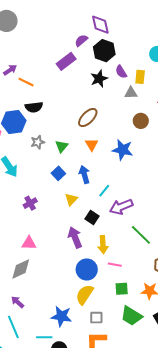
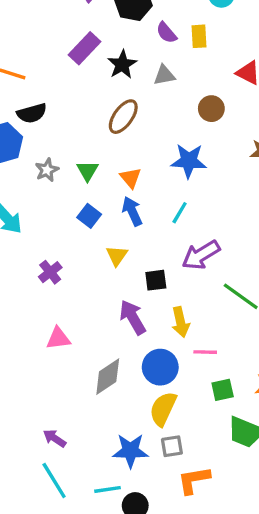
purple rectangle: (66, 61) -> (84, 48), moved
black star: (99, 79) -> (122, 64), moved
gray triangle: (131, 93) -> (164, 75), moved
orange triangle: (92, 145) -> (131, 178), moved
cyan line: (104, 191) -> (180, 213), moved
black square: (92, 218) -> (156, 280), turned -32
gray diamond: (21, 269) -> (108, 377), moved
gray square: (96, 318) -> (172, 446), moved

